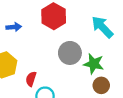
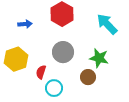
gray circle: (70, 53) -> (63, 52), moved
brown circle: (101, 85) -> (88, 77), moved

